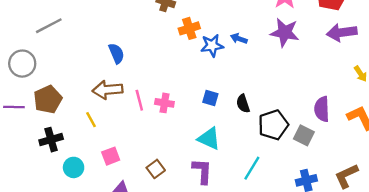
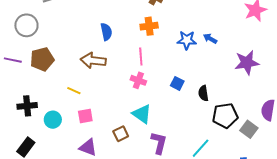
orange cross: (189, 28) -> (149, 26), moved
purple star: (285, 32) -> (247, 63), moved, turned -30
pink line: (139, 100) -> (141, 56), moved
yellow line: (91, 120) -> (74, 91), moved, turned -48
cyan triangle: (209, 138) -> (142, 114), moved
black cross: (51, 140) -> (27, 106), moved

